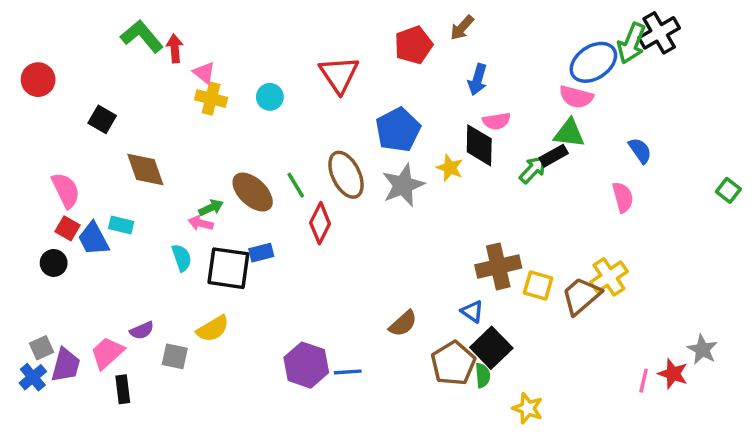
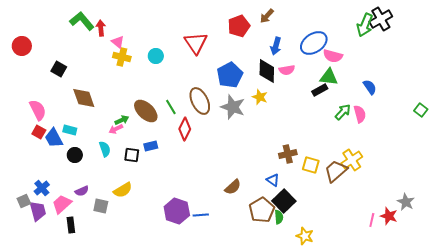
blue ellipse: (593, 62) -> (314, 43), moved
black diamond: (479, 145) -> (267, 71), moved
green arrow: (533, 170) -> (343, 112), moved
gray star: (403, 185) -> (233, 107), turned -30
pink arrow: (201, 223) -> (116, 129), turned -40
black circle: (54, 263) -> (75, 155), moved
brown cross: (498, 266) -> (288, 154), size x0.7
black square: (228, 268) -> (132, 155), size x0.6
purple trapezoid: (66, 365) -> (38, 211), turned -30
blue cross: (33, 377) -> (42, 188), moved

